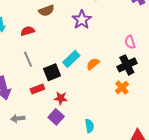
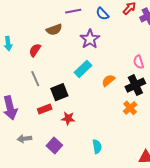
red semicircle: (28, 31) -> (35, 50), turned -40
cyan rectangle: (71, 59) -> (83, 69), moved
orange semicircle: (93, 64) -> (108, 80), moved
purple square: (56, 117) -> (54, 146), moved

